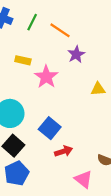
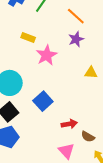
orange line: (60, 30) -> (76, 16), moved
red arrow: (64, 151) -> (69, 124), moved

